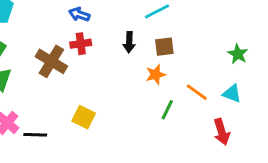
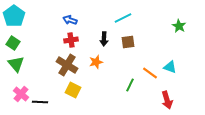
green star: (238, 54) -> (179, 26), moved
brown cross: (51, 61) -> (67, 65), moved
orange star: (156, 75) -> (96, 62), moved
cyan triangle: (232, 94) -> (170, 67), moved

